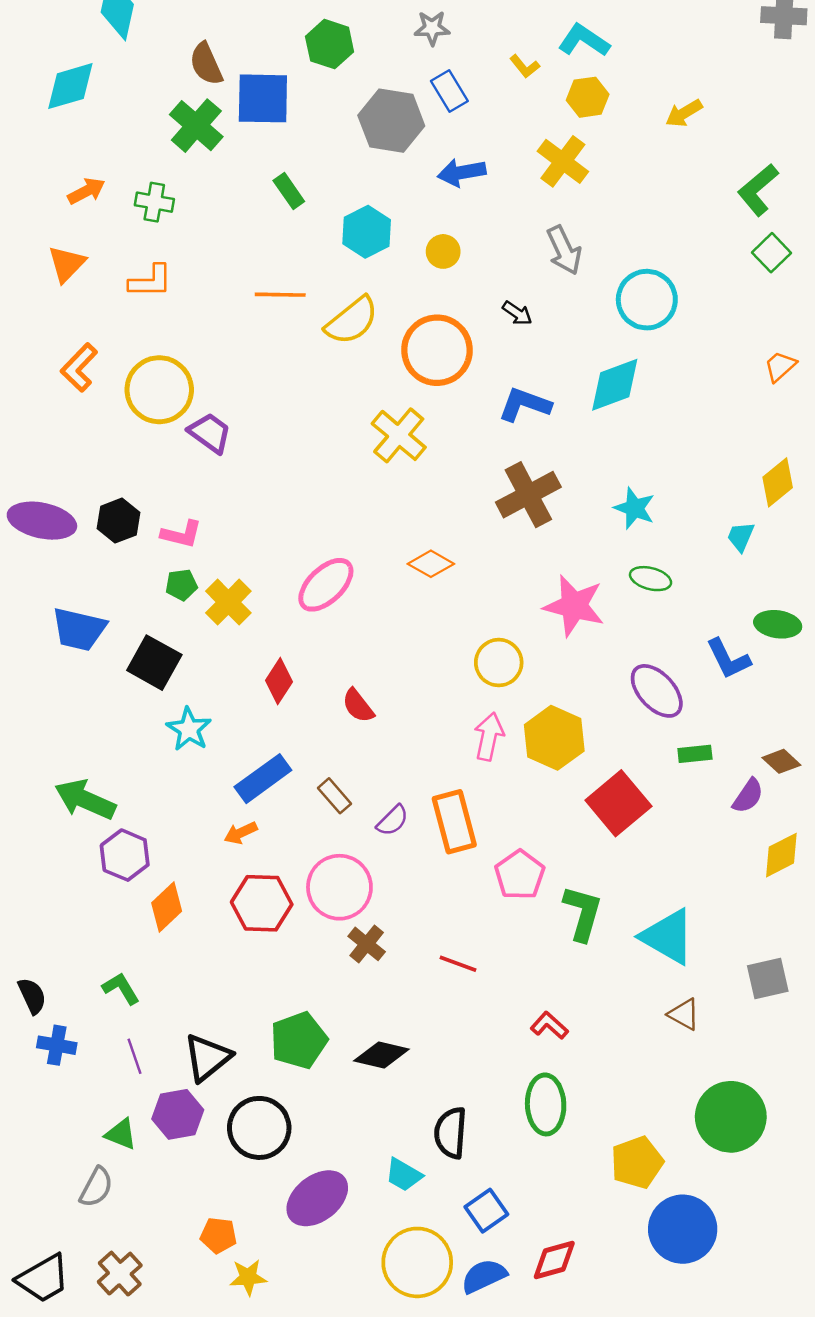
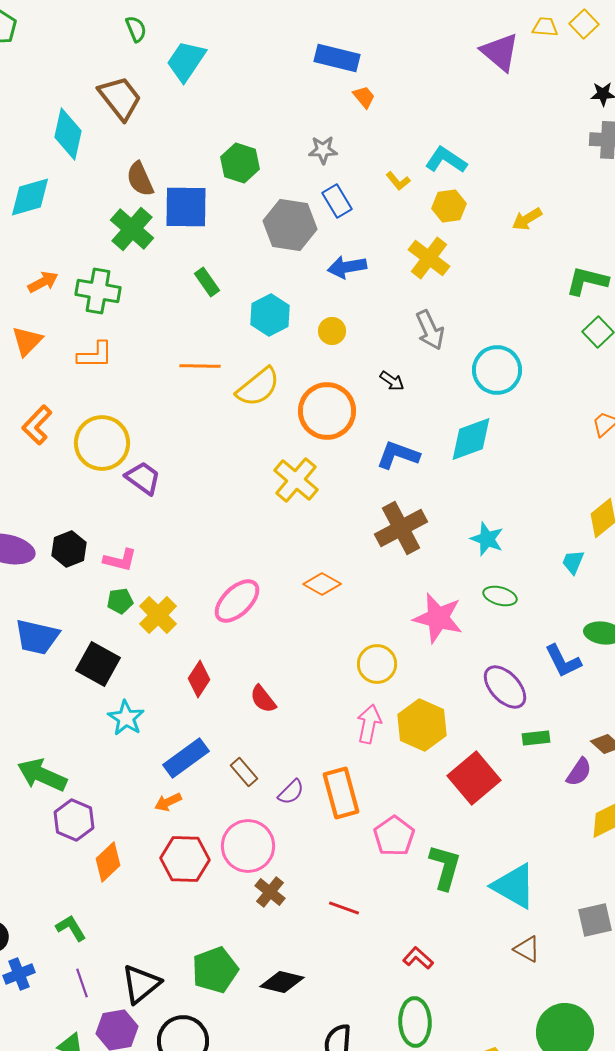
green L-shape: (758, 190) -> (587, 281), turned 54
green cross: (154, 202) -> (98, 291), size x1.4
blue cross: (57, 1045) -> (19, 974), turned -32

